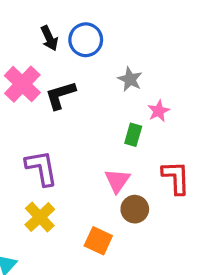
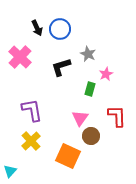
black L-shape: (60, 95) -> (61, 67), moved
orange square: (98, 241) -> (68, 156), size x1.4

